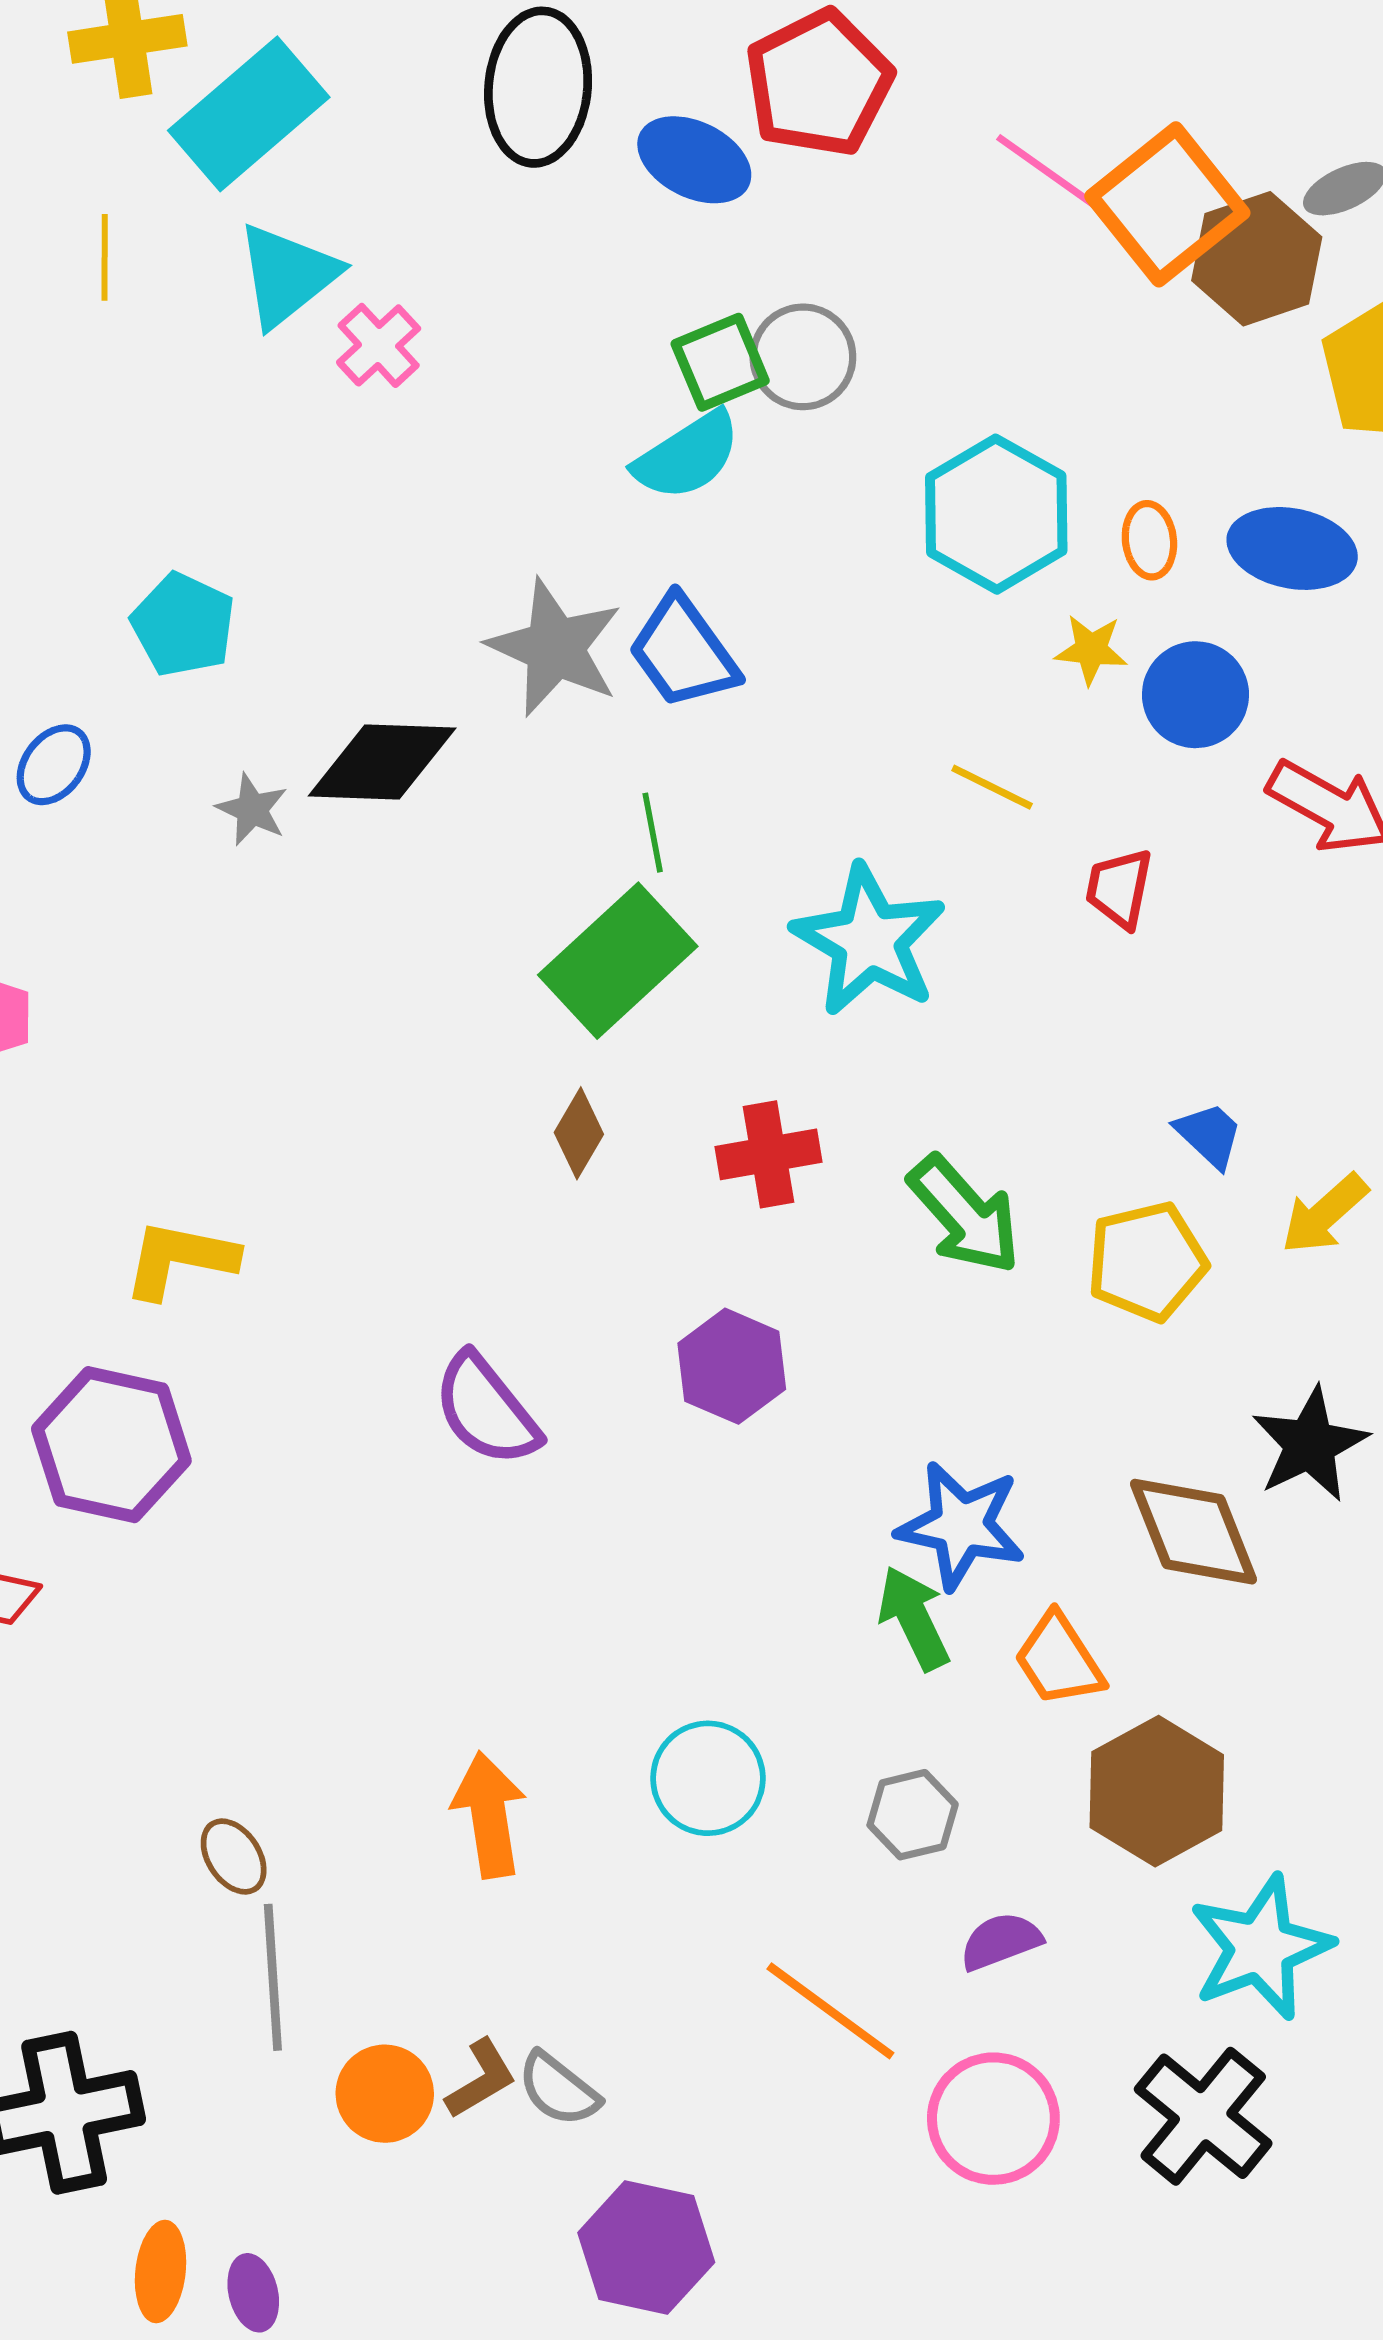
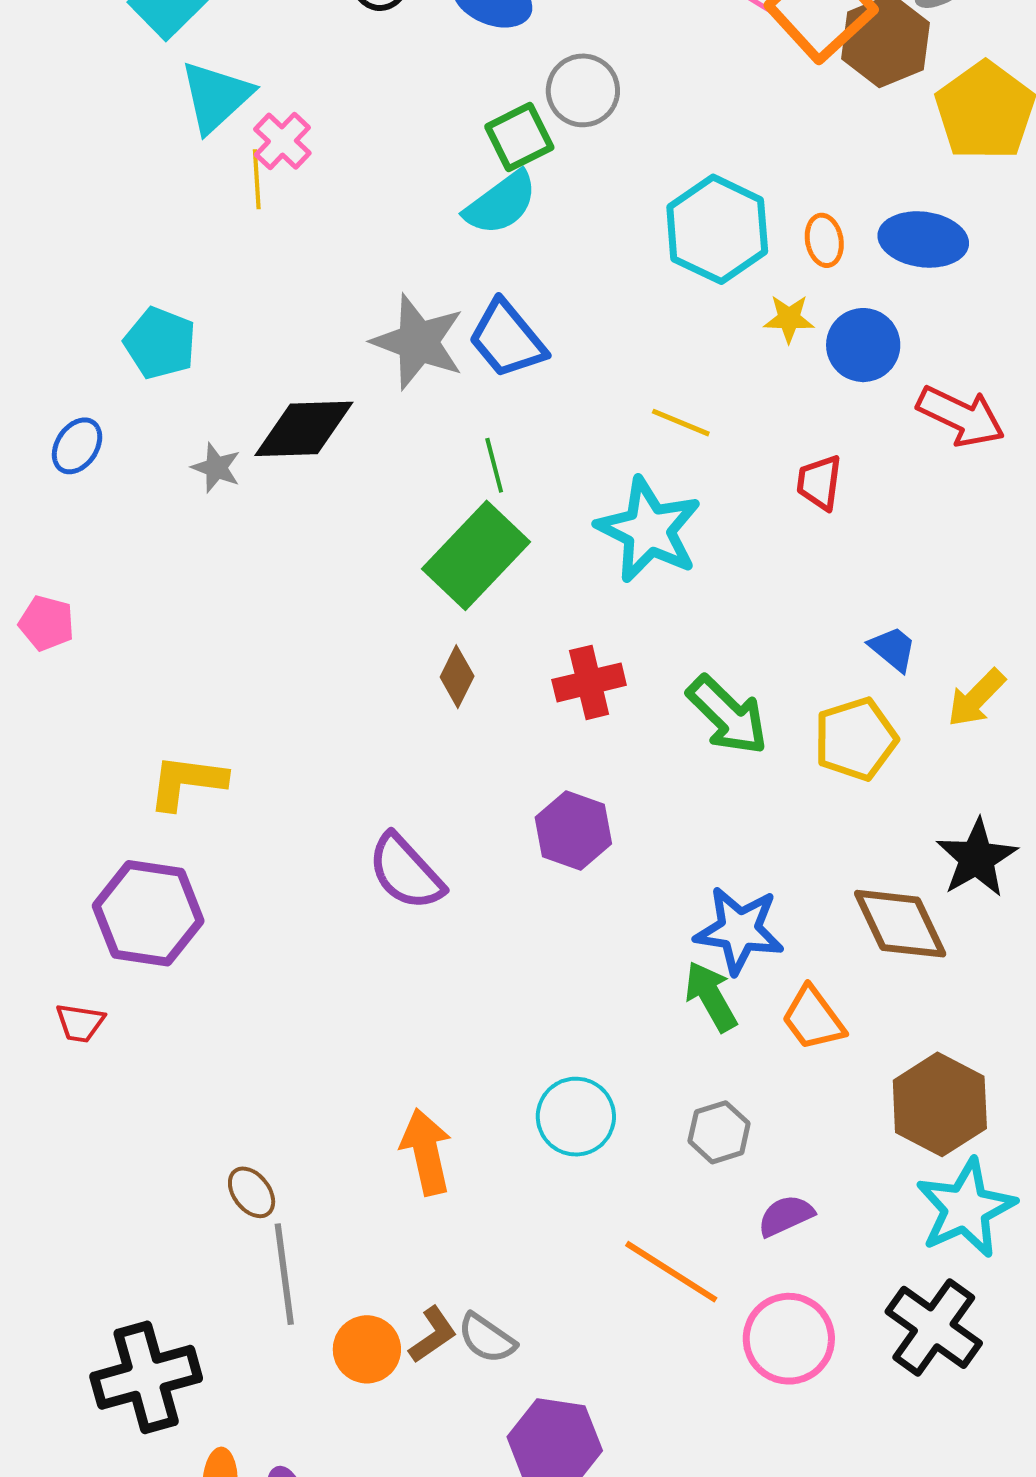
yellow line: (105, 257) -> (257, 179), moved
gray circle: (803, 357) -> (583, 90), moved
yellow line: (992, 787) -> (681, 423), moved
brown hexagon: (1157, 1791) -> (940, 1104), moved

